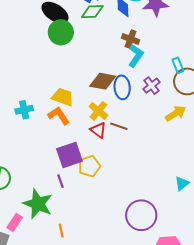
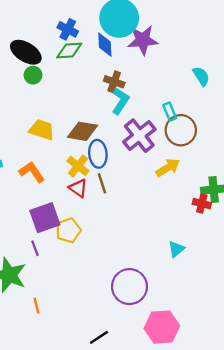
green circle: (61, 32) -> (33, 75), size x0.6
purple cross: (152, 86) -> (139, 136), size x1.6
blue ellipse: (122, 87) -> (98, 154), moved
yellow trapezoid: (63, 97) -> (42, 130), moved
brown line: (119, 126) -> (102, 183), turned 54

